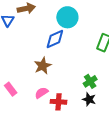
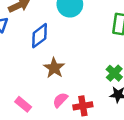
blue diamond: (55, 39) -> (40, 36), moved

